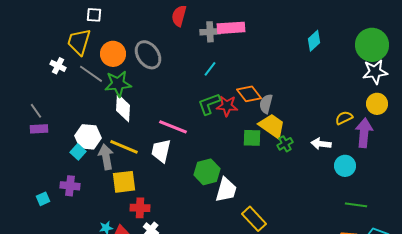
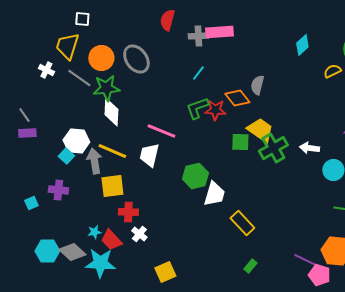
gray semicircle: (266, 104) -> (257, 85), moved
yellow semicircle: (344, 118) -> (332, 71), moved
green cross: (285, 144) -> (273, 148), size x1.8

